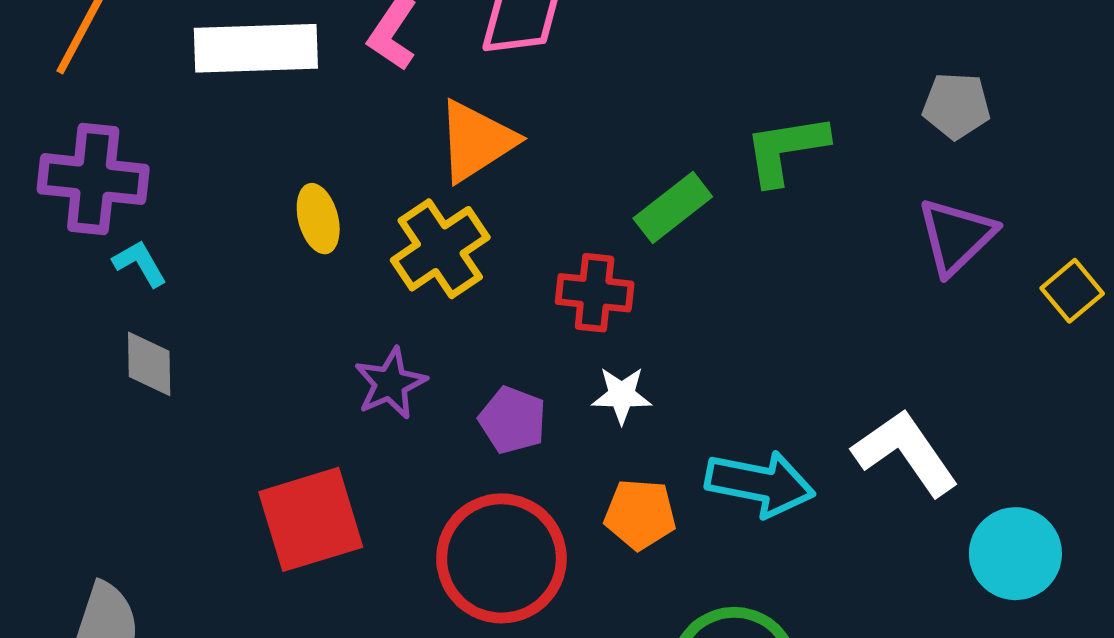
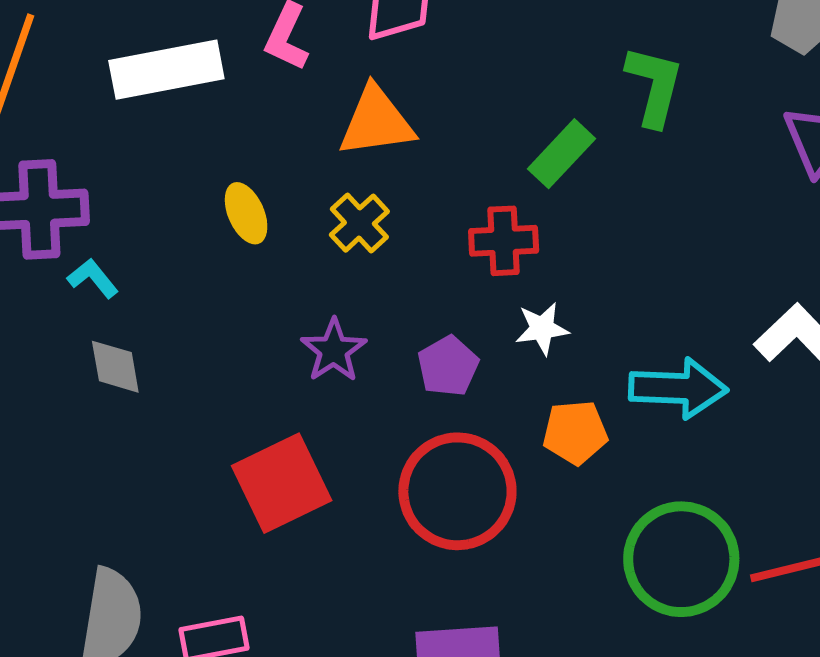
orange triangle: (476, 141) -> (376, 122), turned 34
green L-shape: (786, 149) -> (654, 86), turned 122
yellow cross: (440, 249) -> (359, 223), size x0.7
purple pentagon: (513, 420) -> (448, 366), turned 30

